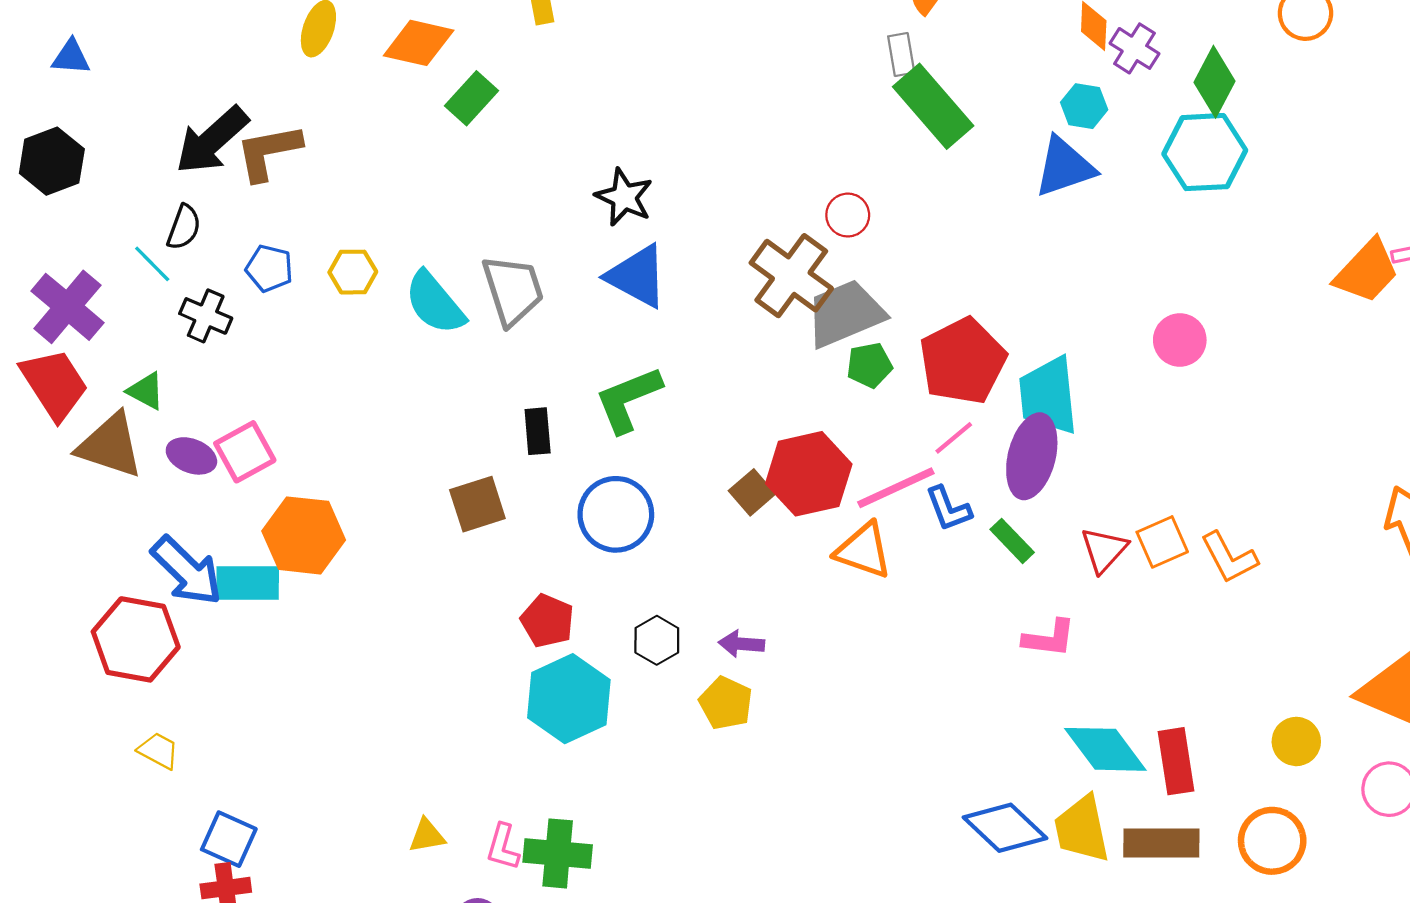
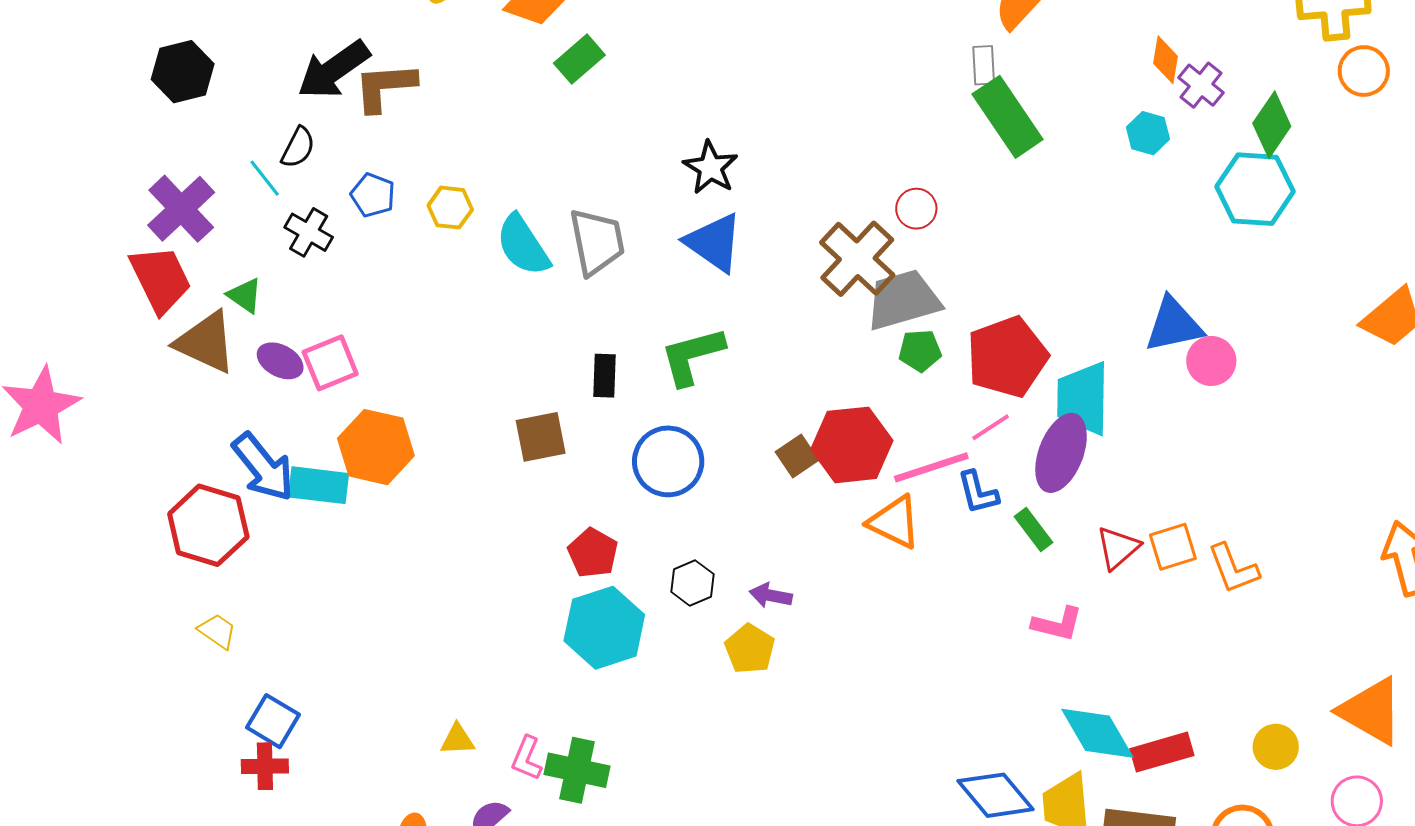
blue triangle: (1064, 167) -> (1174, 325), moved
red rectangle: (1176, 761) -> (1162, 752), turned 76

